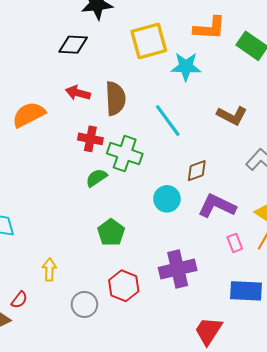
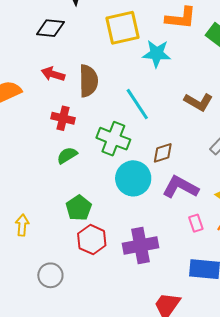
green cross: (125, 154) -> (113, 139), moved
cyan circle: (167, 199) -> (133, 178), size x1.4
yellow arrow: (49, 270) -> (22, 225), moved
red hexagon: (124, 286) -> (92, 240), moved

